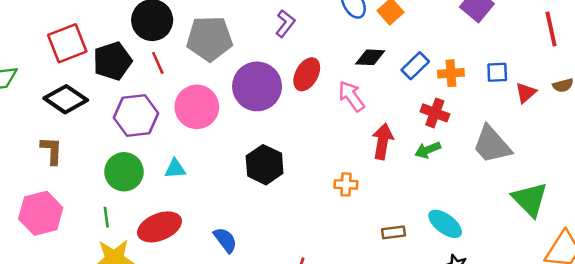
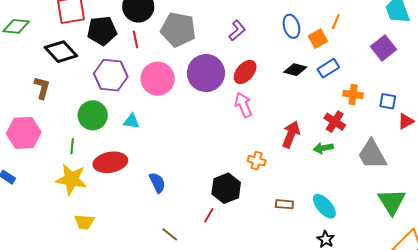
blue rectangle: (415, 66) -> (328, 68), moved
pink arrow: (351, 96) -> (243, 105), moved
black hexagon: (265, 165) -> (226, 188), moved

